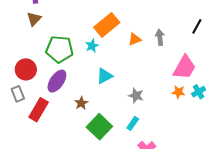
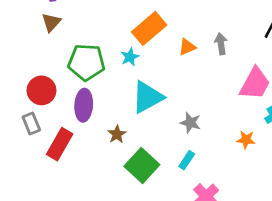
cyan triangle: (105, 76) -> (148, 97), size x1.5
purple ellipse: (57, 81) -> (84, 105), turned -30
orange star: (178, 92) -> (246, 140), moved

